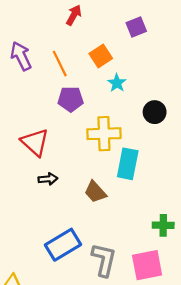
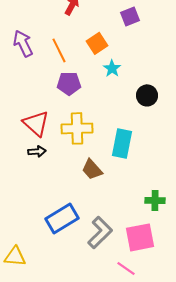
yellow cross: (104, 134) -> (77, 128), moved
black arrow: (48, 179) -> (37, 151), moved
gray L-shape: (104, 260) -> (100, 232), turned 32

